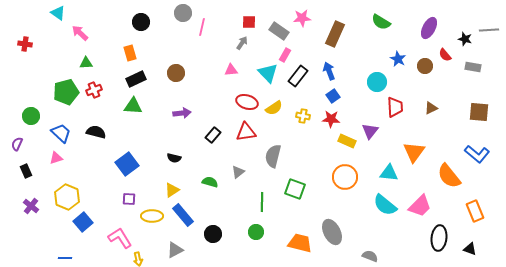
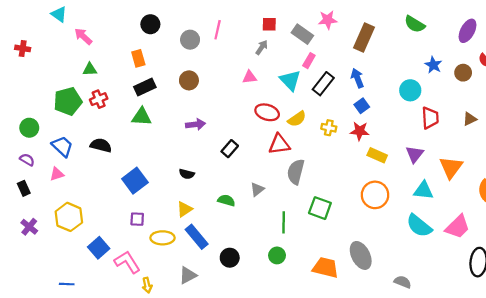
gray circle: (183, 13) -> (190, 40), moved
purple triangle: (370, 131) -> (415, 154), moved
red triangle: (246, 132) -> (279, 144), moved
purple semicircle: (17, 144) -> (27, 160), moved, turned 96
blue square: (83, 222) -> (99, 248), moved

